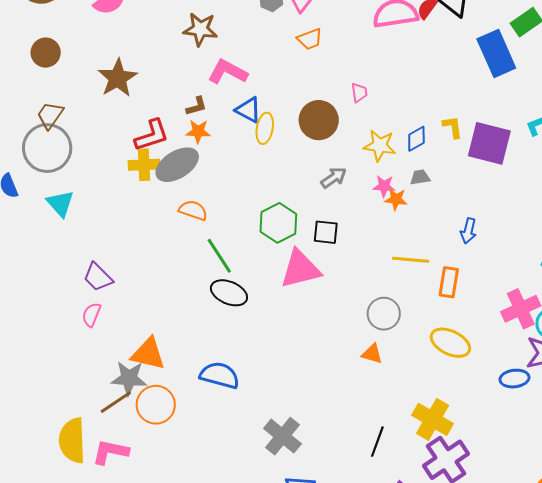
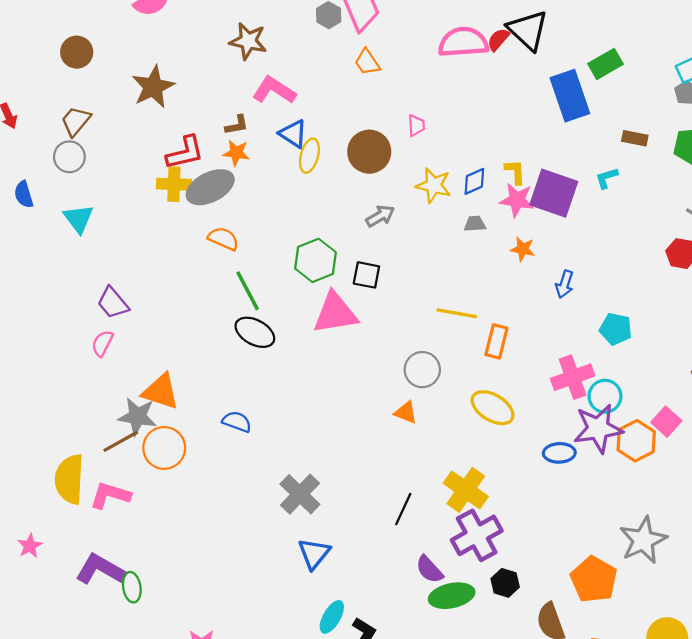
orange trapezoid: (310, 39) -> (367, 62), turned 72
gray circle: (47, 148) -> (69, 157), size x0.6
pink star: (384, 186) -> (517, 200), moved, size x1.4
orange star: (396, 199) -> (523, 249), moved
blue arrow: (468, 231) -> (564, 284), moved
blue semicircle: (220, 375) -> (237, 422), size x0.7

